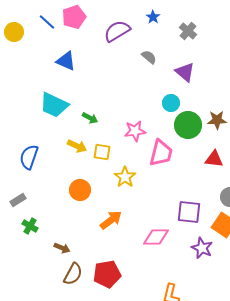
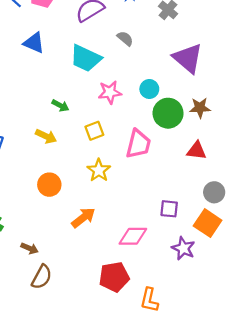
purple triangle: (185, 72) -> (188, 58), moved, size x1.4
cyan trapezoid: (54, 105) -> (86, 58), moved
pink star: (135, 131) -> (110, 92), moved
yellow square: (102, 152) -> (94, 131), moved, turned -30
purple square: (189, 212) -> (169, 209), size x0.7
red pentagon: (107, 274) -> (114, 277), moved

